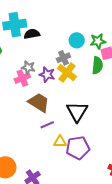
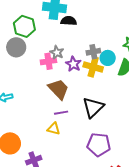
cyan circle: (77, 40) -> (108, 58), moved
yellow cross: (67, 73) -> (93, 67), turned -36
yellow triangle: (60, 142) -> (54, 129), moved
purple pentagon: (78, 148) -> (99, 145), moved

